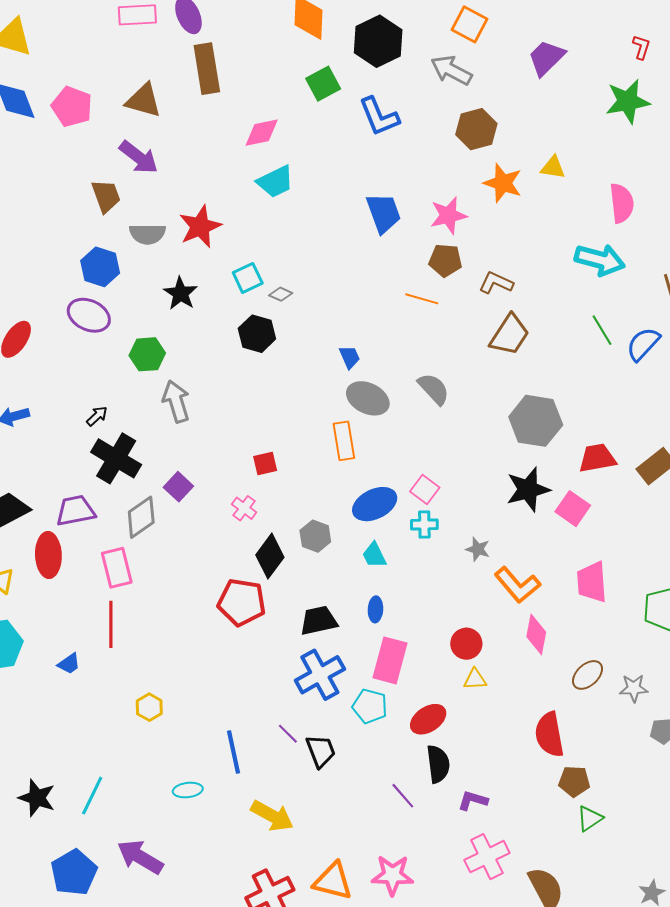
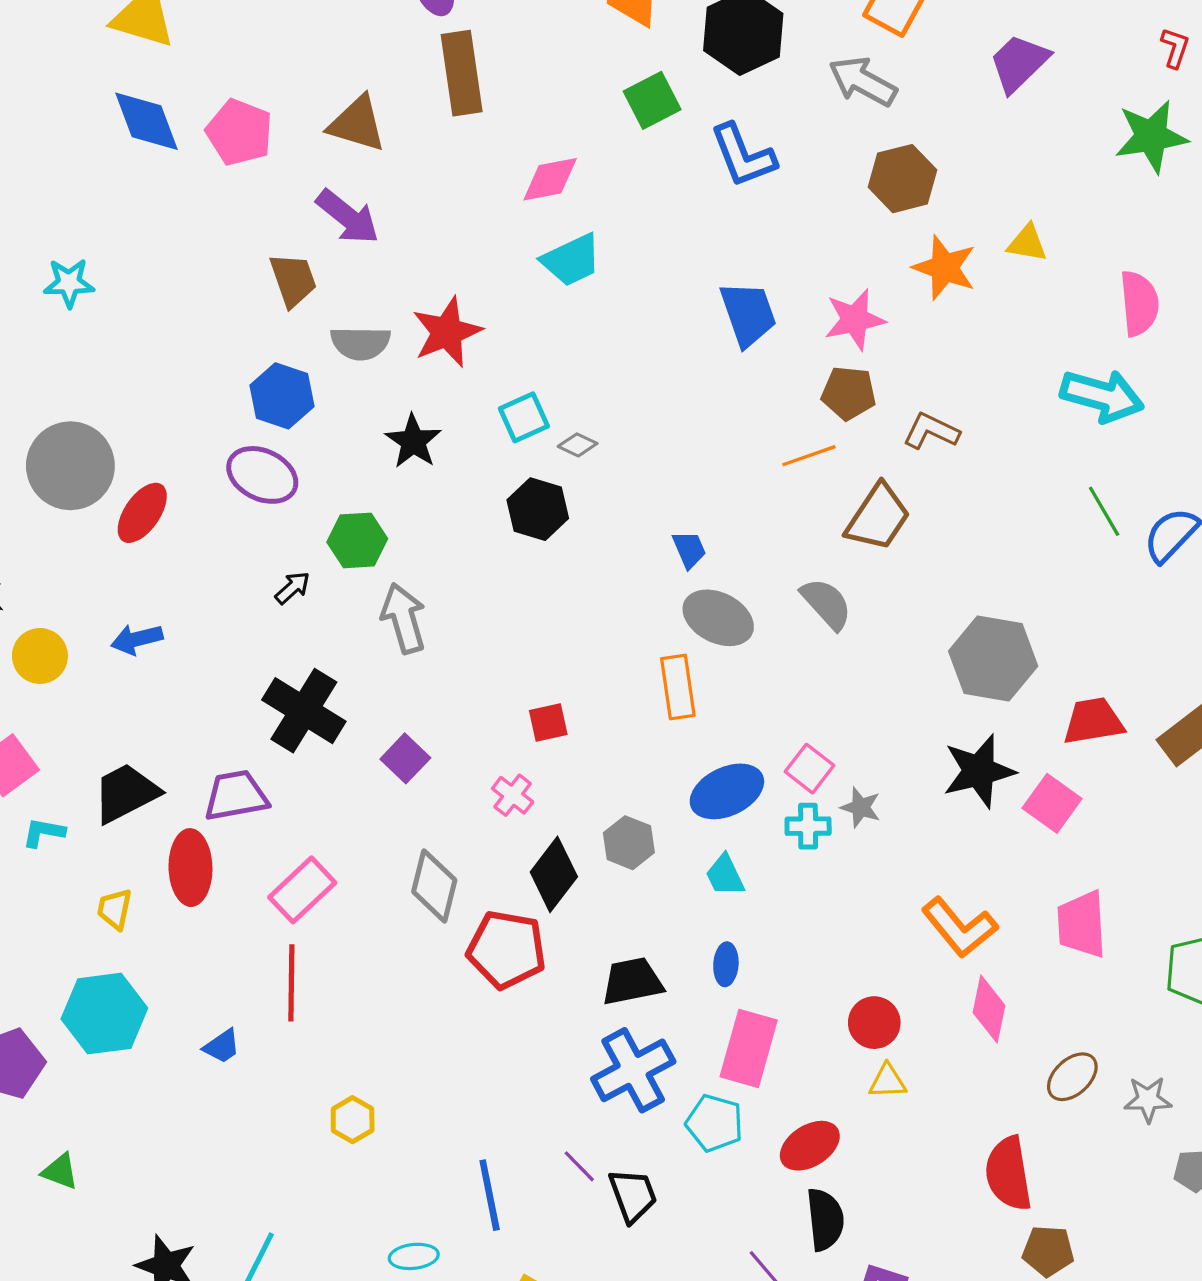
orange line: (422, 299) -> (809, 456), turned -36
brown trapezoid: (509, 335) -> (878, 517), moved
black arrow: (97, 416) -> (293, 588), moved
gray diamond: (141, 517) -> (434, 886), moved, turned -42
gray star: (478, 549) -> (861, 807), moved
pink rectangle: (117, 568) -> (302, 890), turned 60

